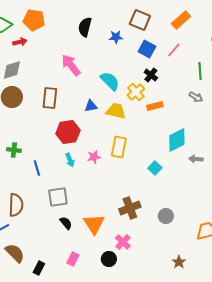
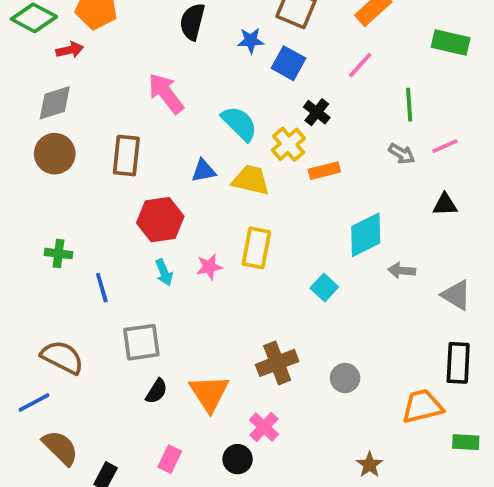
blue square: (147, 49) -> (288, 63), moved
brown semicircle: (16, 205) -> (62, 357), turned -65
black semicircle: (66, 223) -> (156, 391), turned 72

